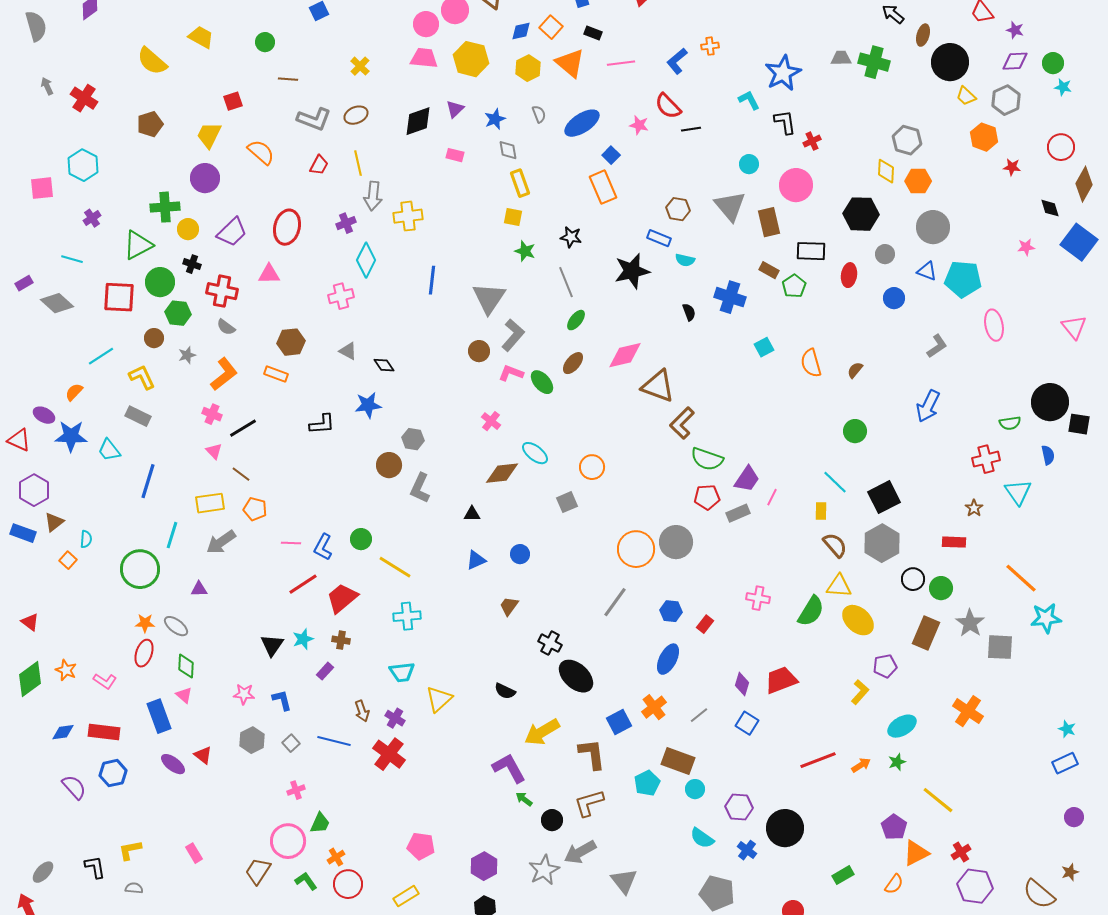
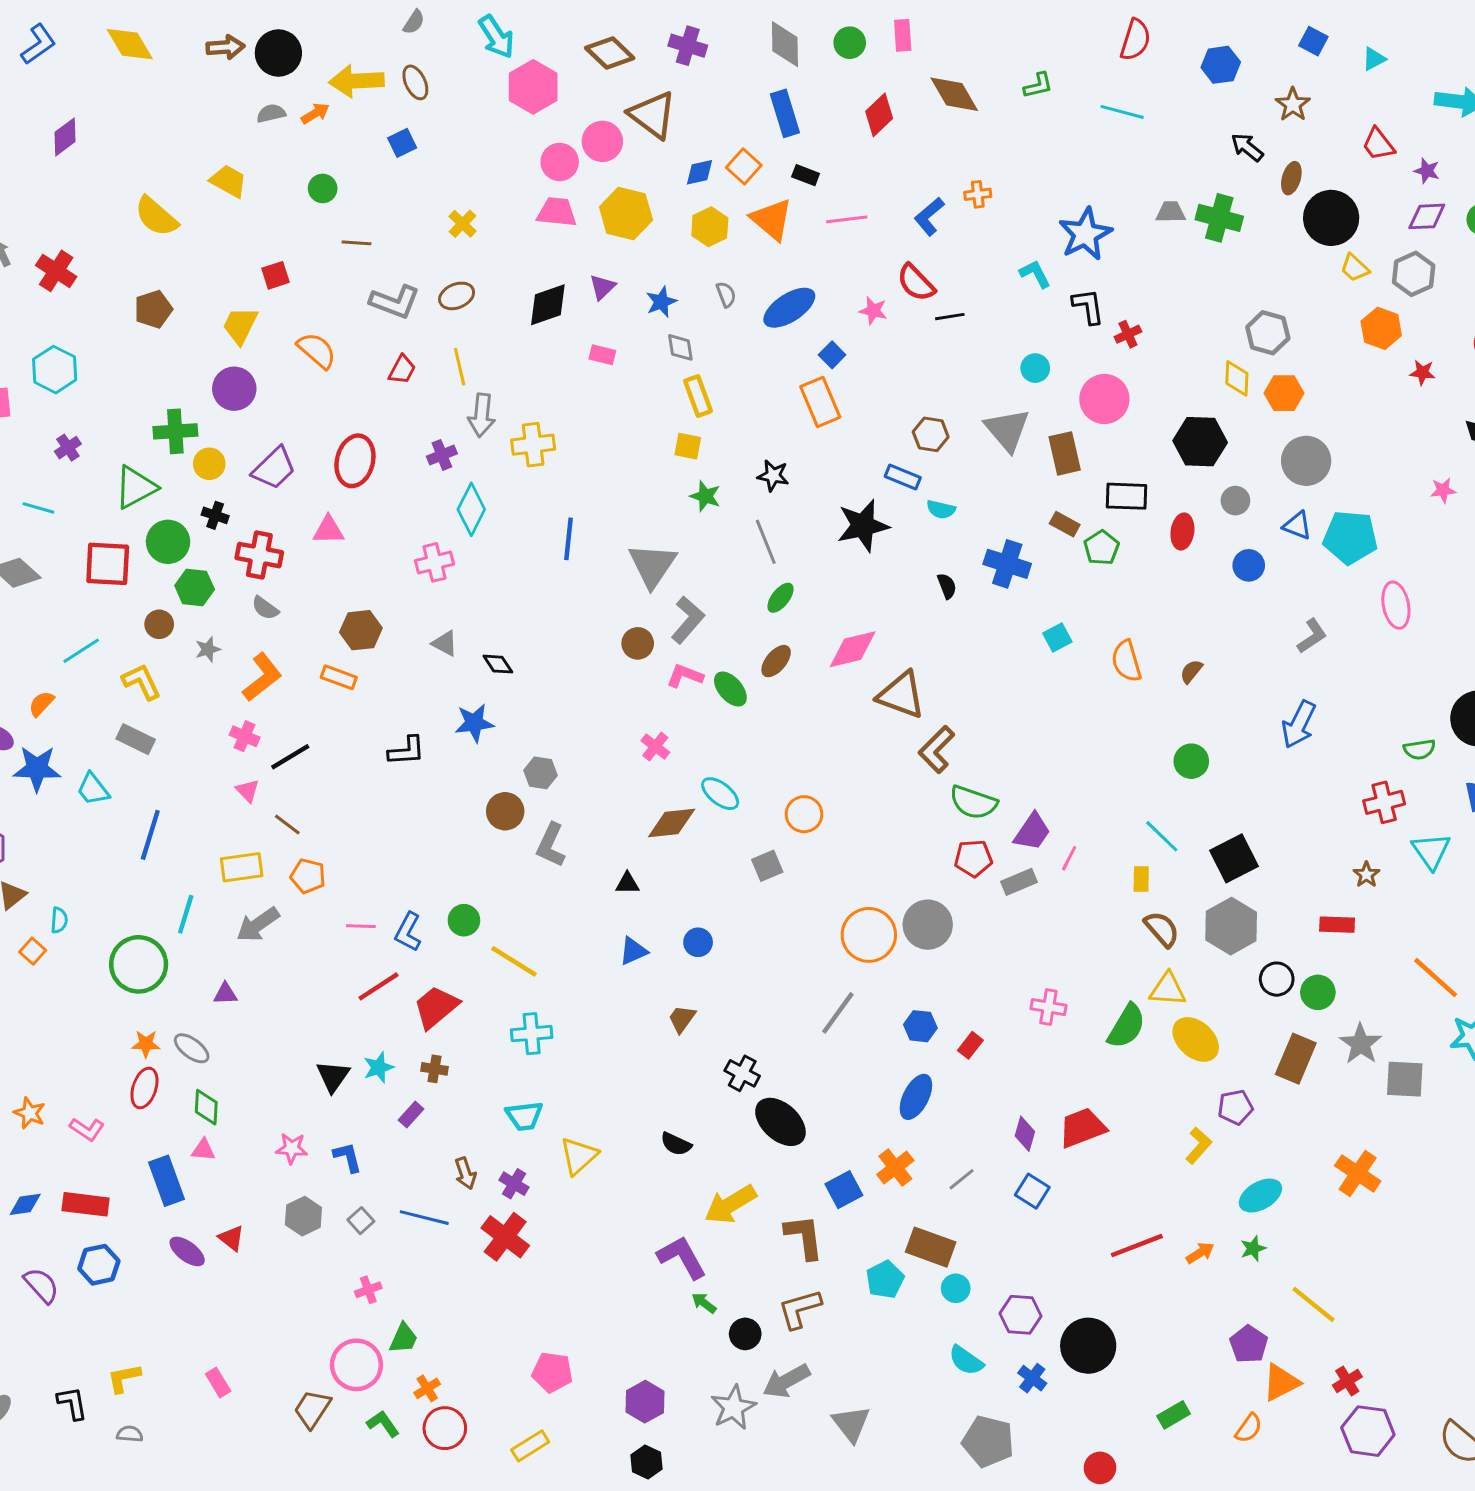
pink triangle: (184, 695) -> (203, 1150), turned -36

